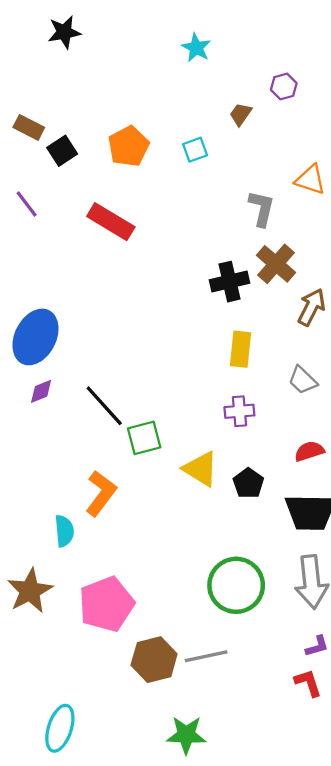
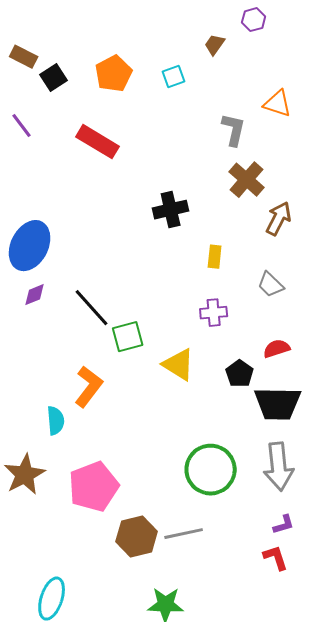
black cross: (229, 282) -> (171, 210), moved
yellow rectangle: (241, 349) -> (215, 257), size x0.7
black pentagon: (248, 483) -> (240, 374), moved

